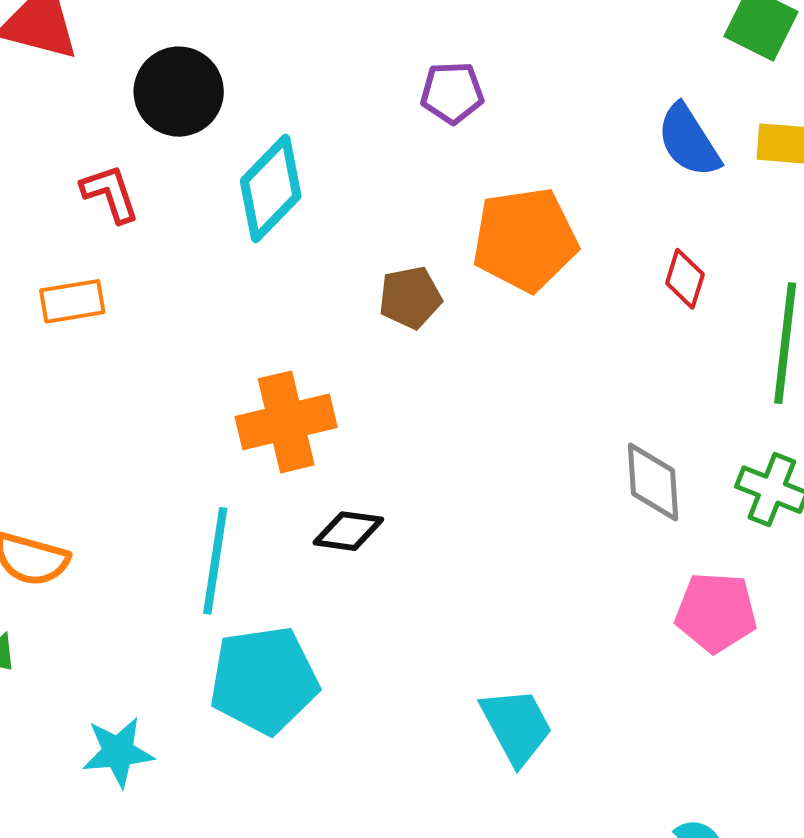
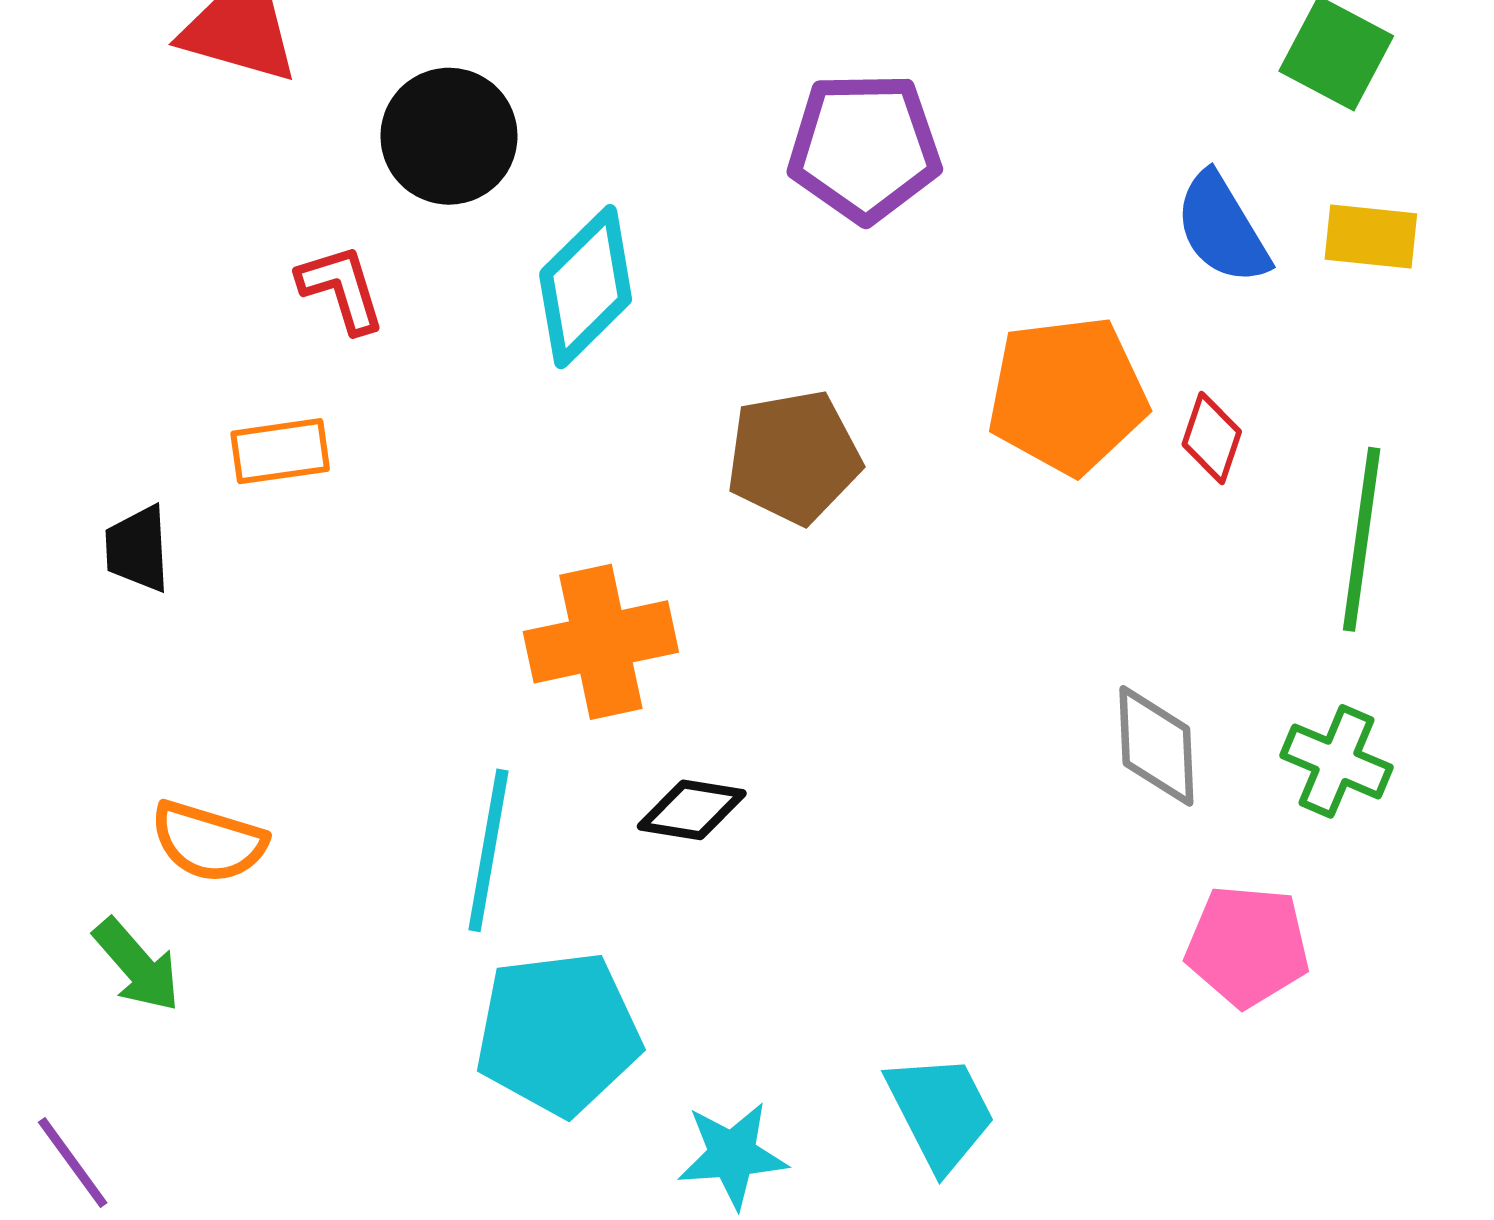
purple pentagon: (452, 93) -> (864, 147), size x1.6
orange pentagon: (525, 240) -> (1067, 395), moved
brown pentagon: (410, 297) -> (794, 457), size x1.4
cyan star: (118, 752) -> (732, 1155), moved

